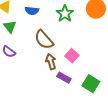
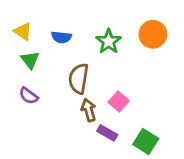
brown semicircle: (44, 40) -> (79, 79), turned 50

